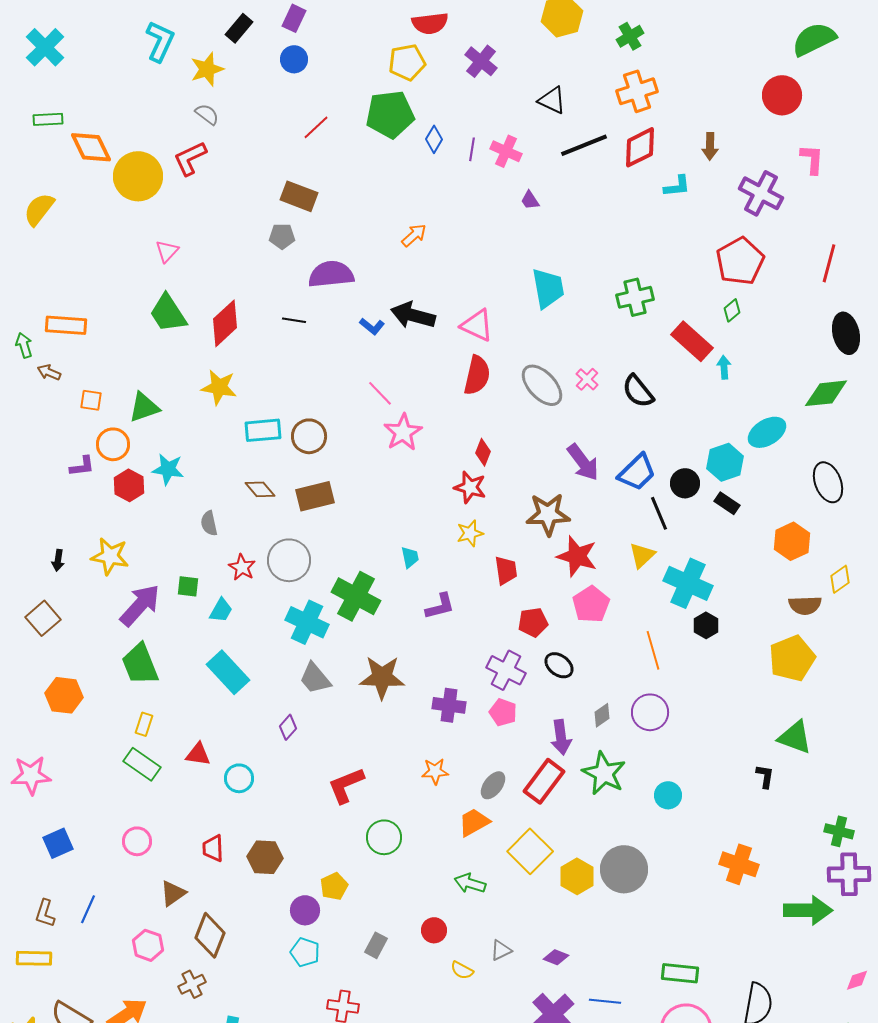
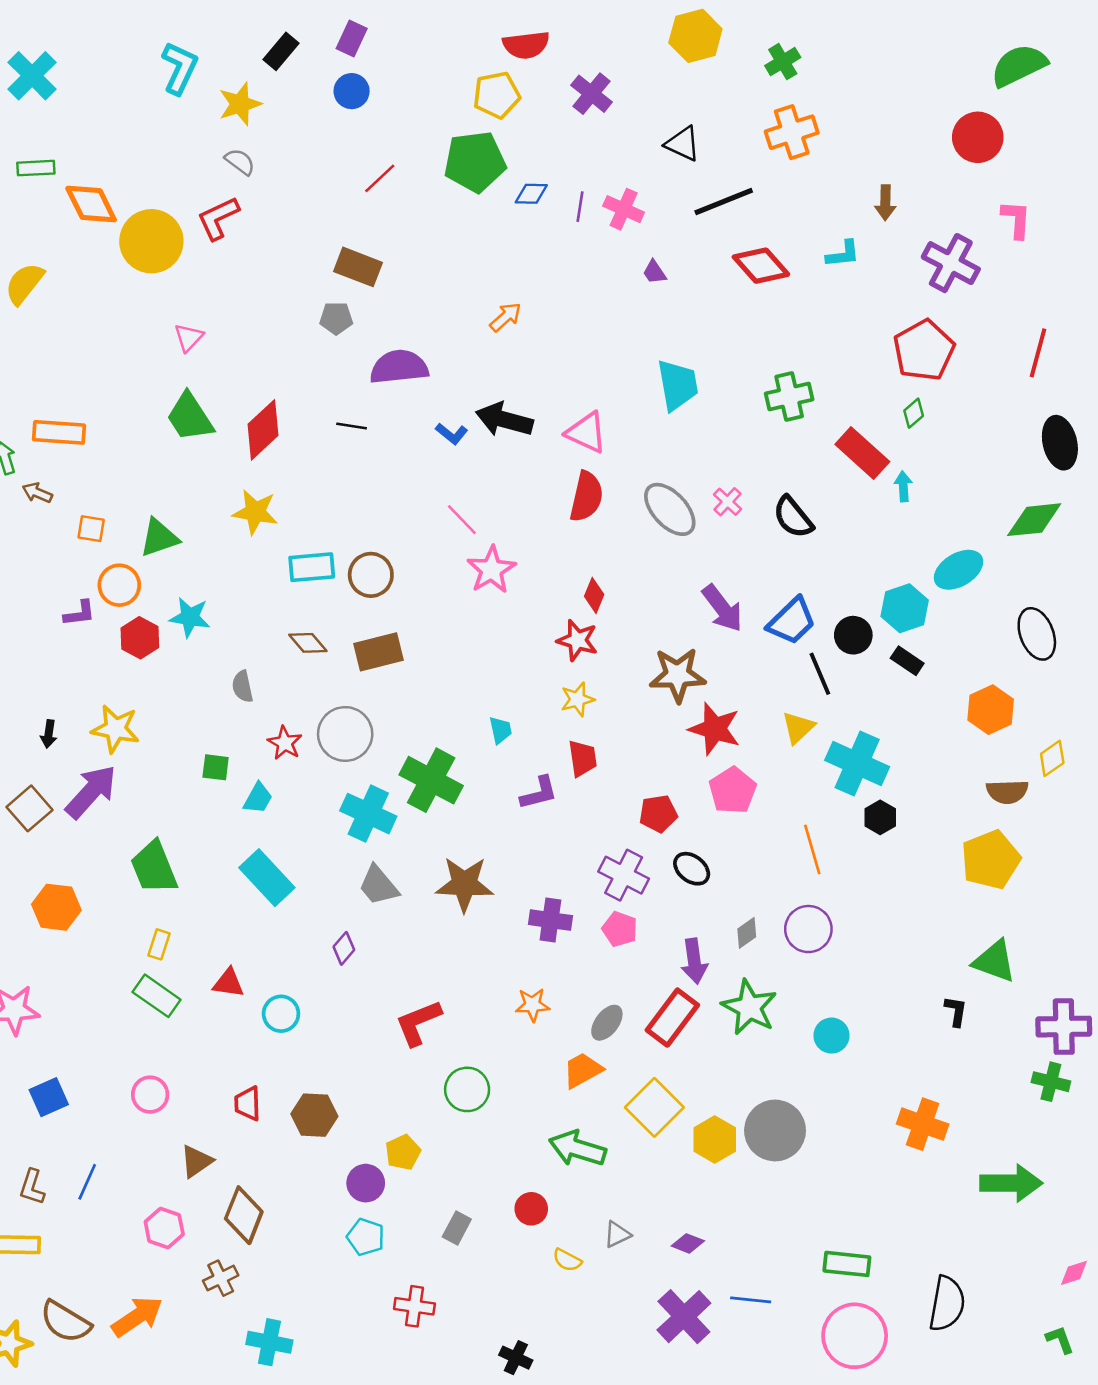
blue diamond: (434, 139) -> (531, 194), turned 60
red diamond: (640, 147) -> (761, 266), moved, turned 75
red trapezoid: (506, 570) -> (583, 758), moved
purple arrow: (140, 605) -> (91, 792), moved
purple cross: (849, 874) -> (1064, 1027), moved
green arrow: (470, 883) -> (577, 1148), size x1.4

